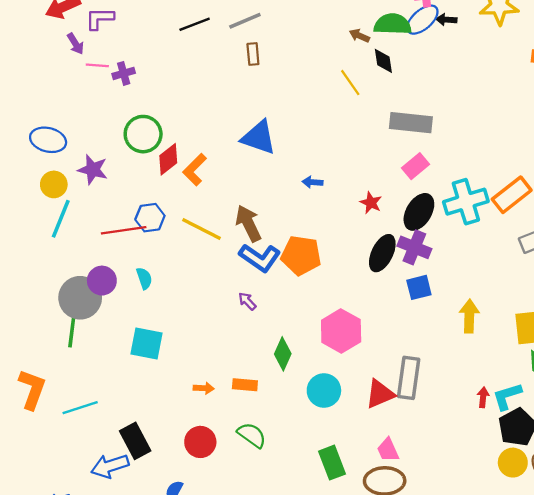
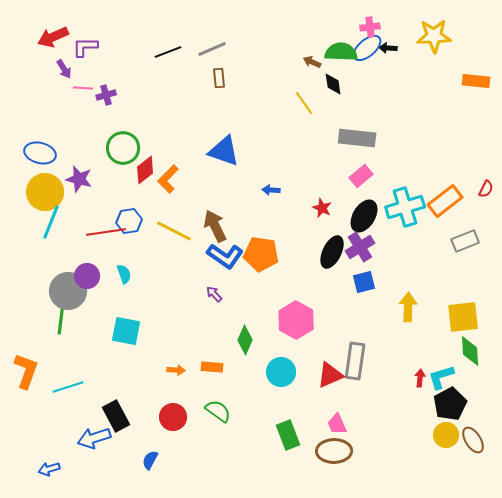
yellow circle: (54, 184) -> (45, 192), size x1.6
purple cross: (414, 247) -> (360, 247), turned 36

